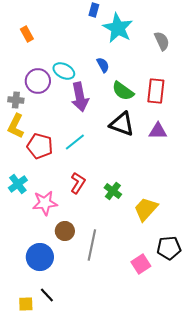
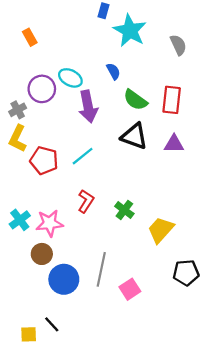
gray cross: (16, 100) -> (18, 110), turned -35
cyan cross: (18, 184) -> (20, 220), moved
brown circle: (65, 231) -> (42, 254), moved
blue circle: (40, 257) -> (64, 279), moved
pink square: (141, 264) -> (130, 289), moved

